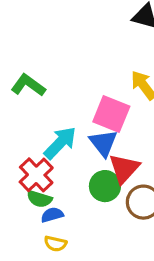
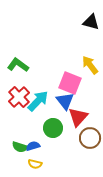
red cross: (36, 175) -> (19, 97), moved
green circle: (105, 186) -> (53, 128), moved
green semicircle: (39, 199) -> (20, 147), moved

